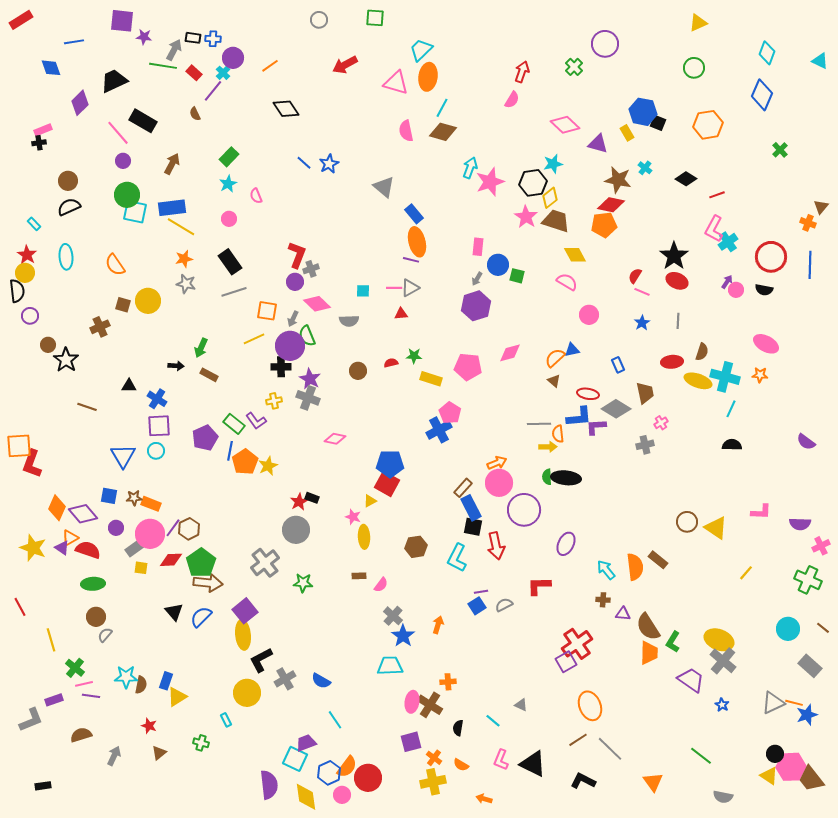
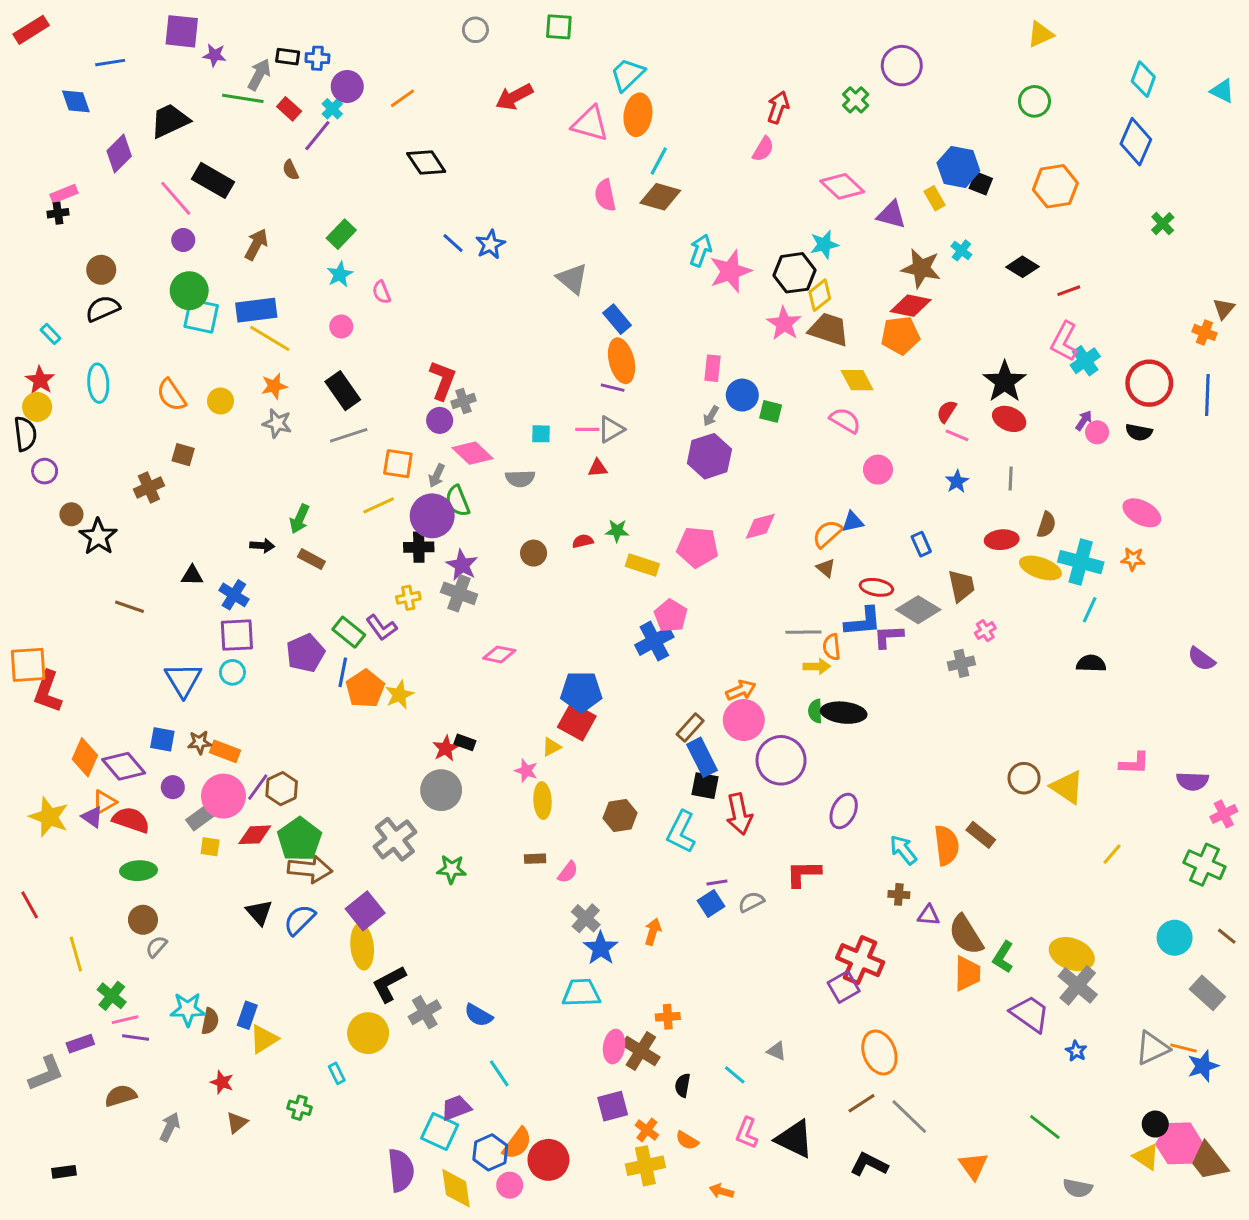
yellow circle: (148, 301) -> (220, 401), moved, size x0.7
red cross: (577, 644) -> (860, 960), turned -32

